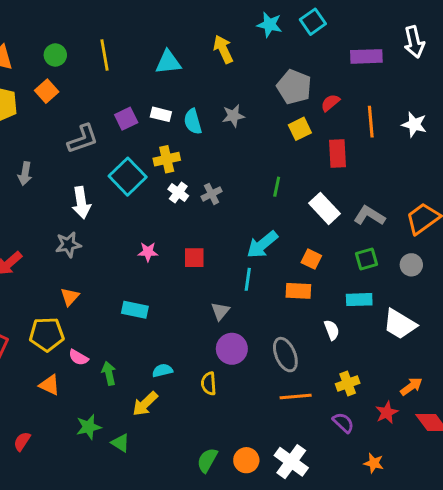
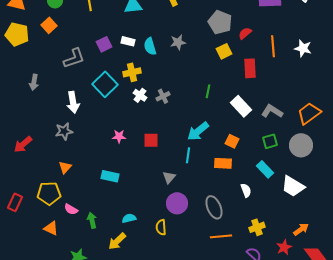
gray circle: (411, 265) -> (301, 145), size x1.5
cyan rectangle: (359, 300) -> (265, 169), turned 48

